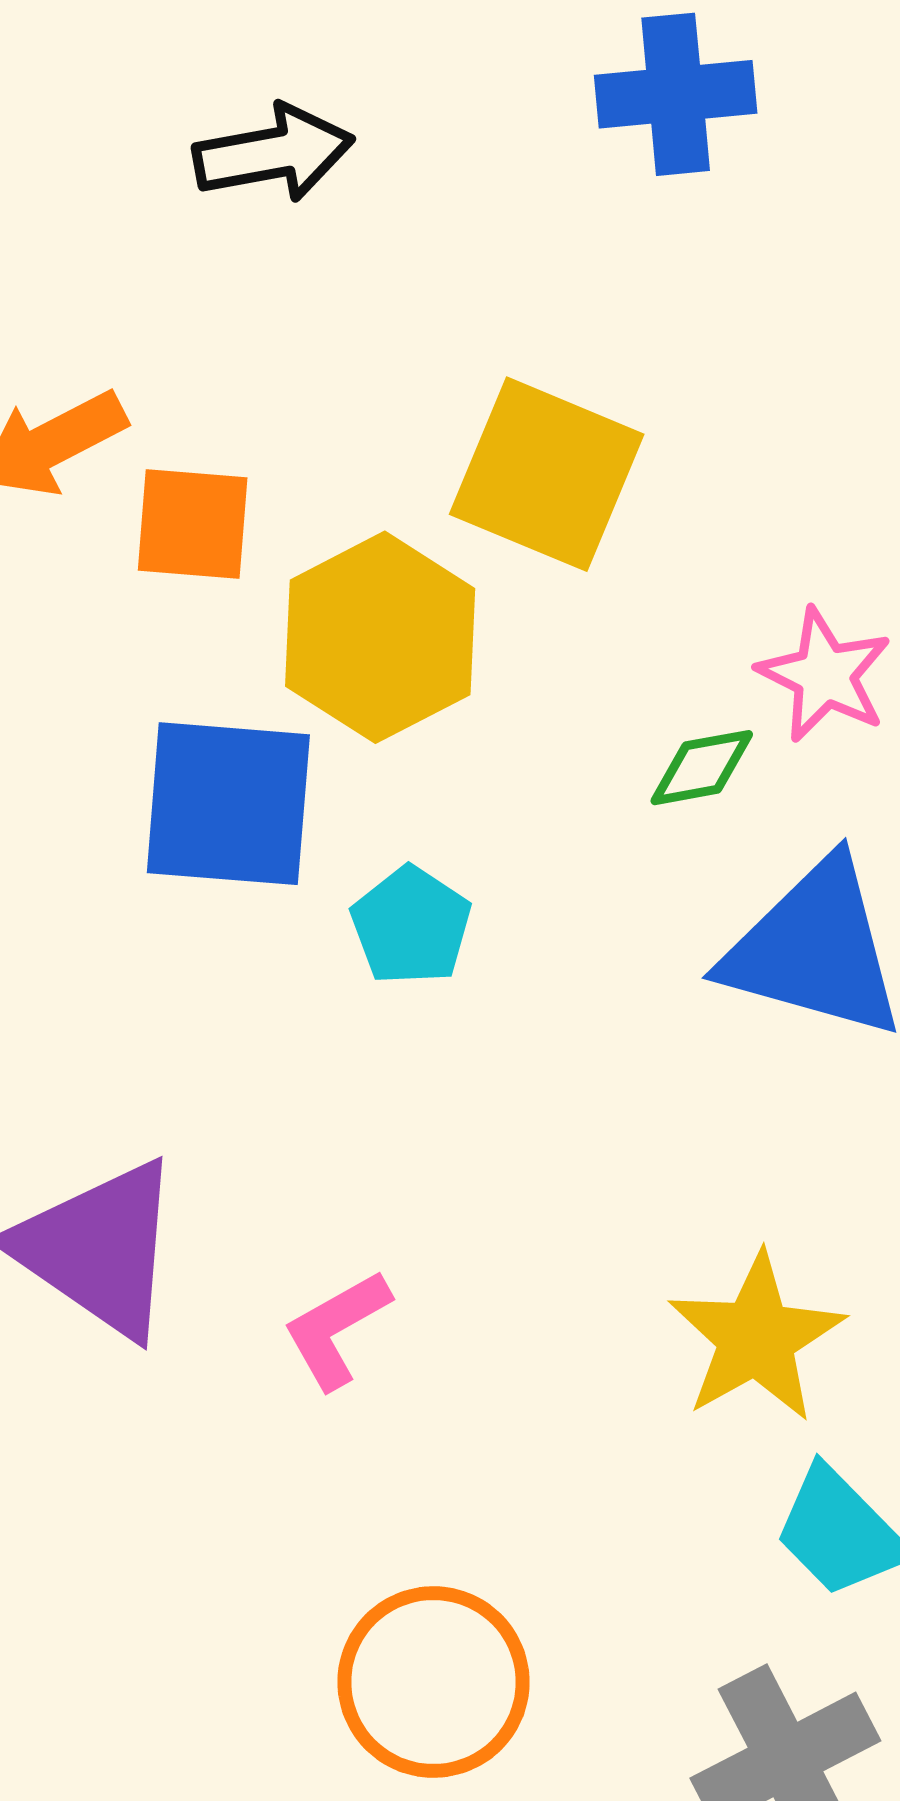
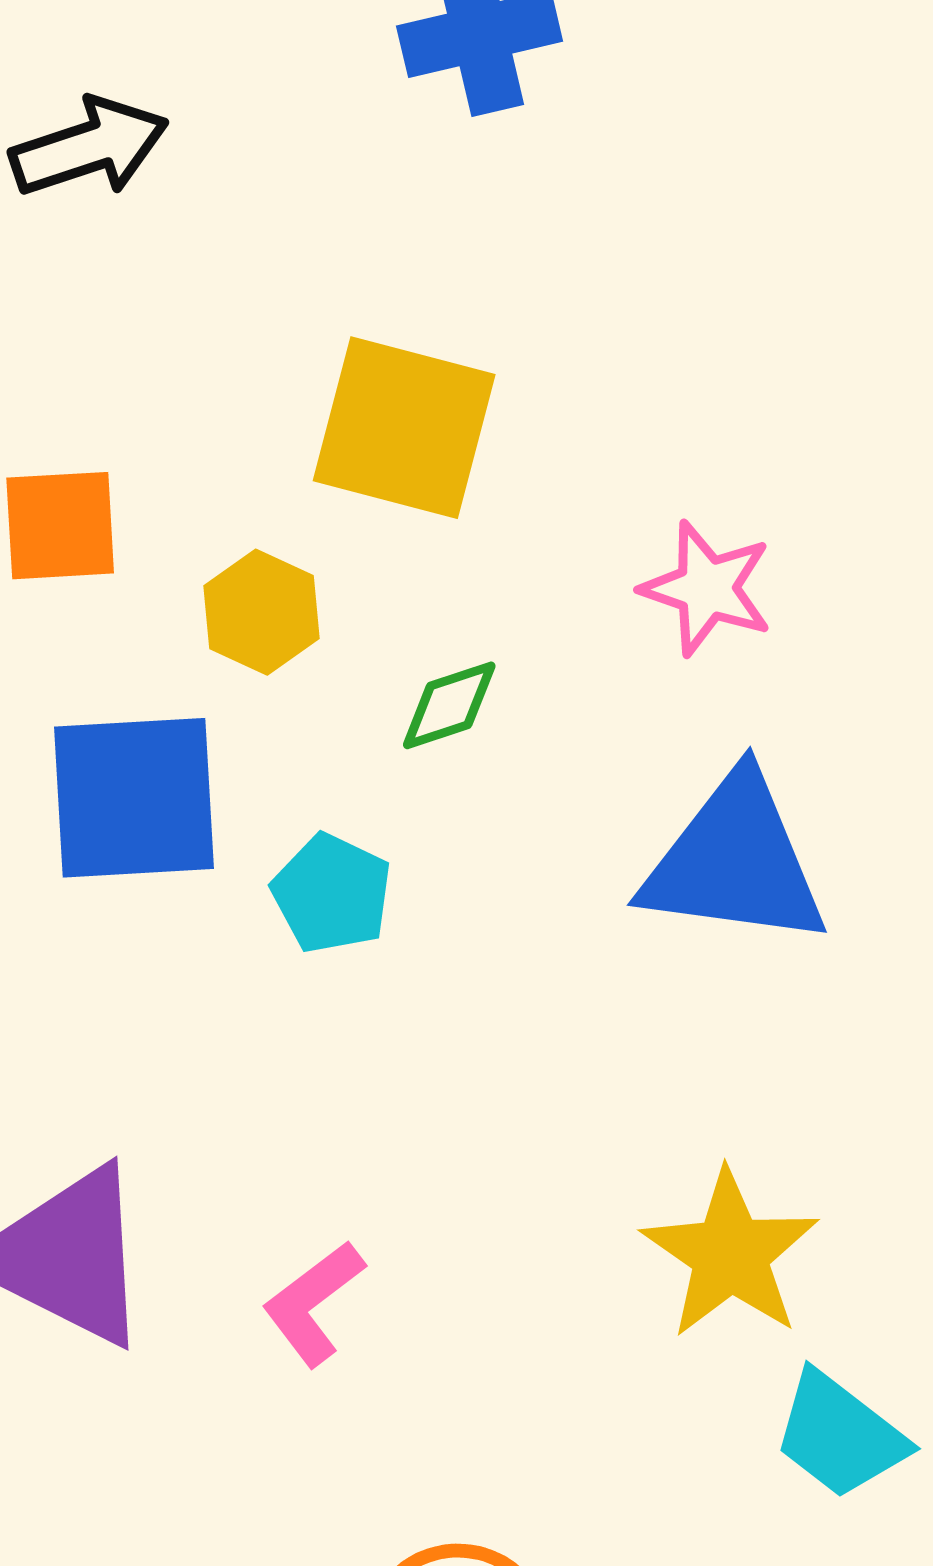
yellow hexagon: (380, 637) -> (261, 612), size x0.6
green diamond: (702, 768) -> (449, 705), moved

